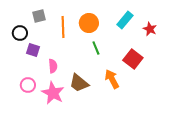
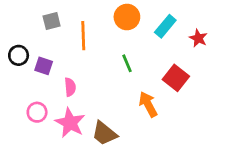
orange circle: (89, 23) -> (127, 17), moved
black circle: (20, 33) -> (19, 55), moved
brown trapezoid: (79, 83) -> (104, 133), moved

